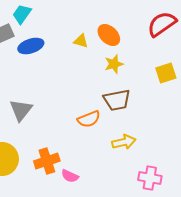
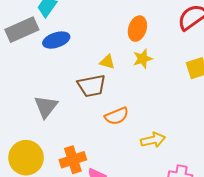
orange ellipse: (109, 35) -> (137, 29), turned 65
yellow triangle: (81, 41) -> (107, 62), moved
brown trapezoid: (117, 100) -> (92, 86), moved

